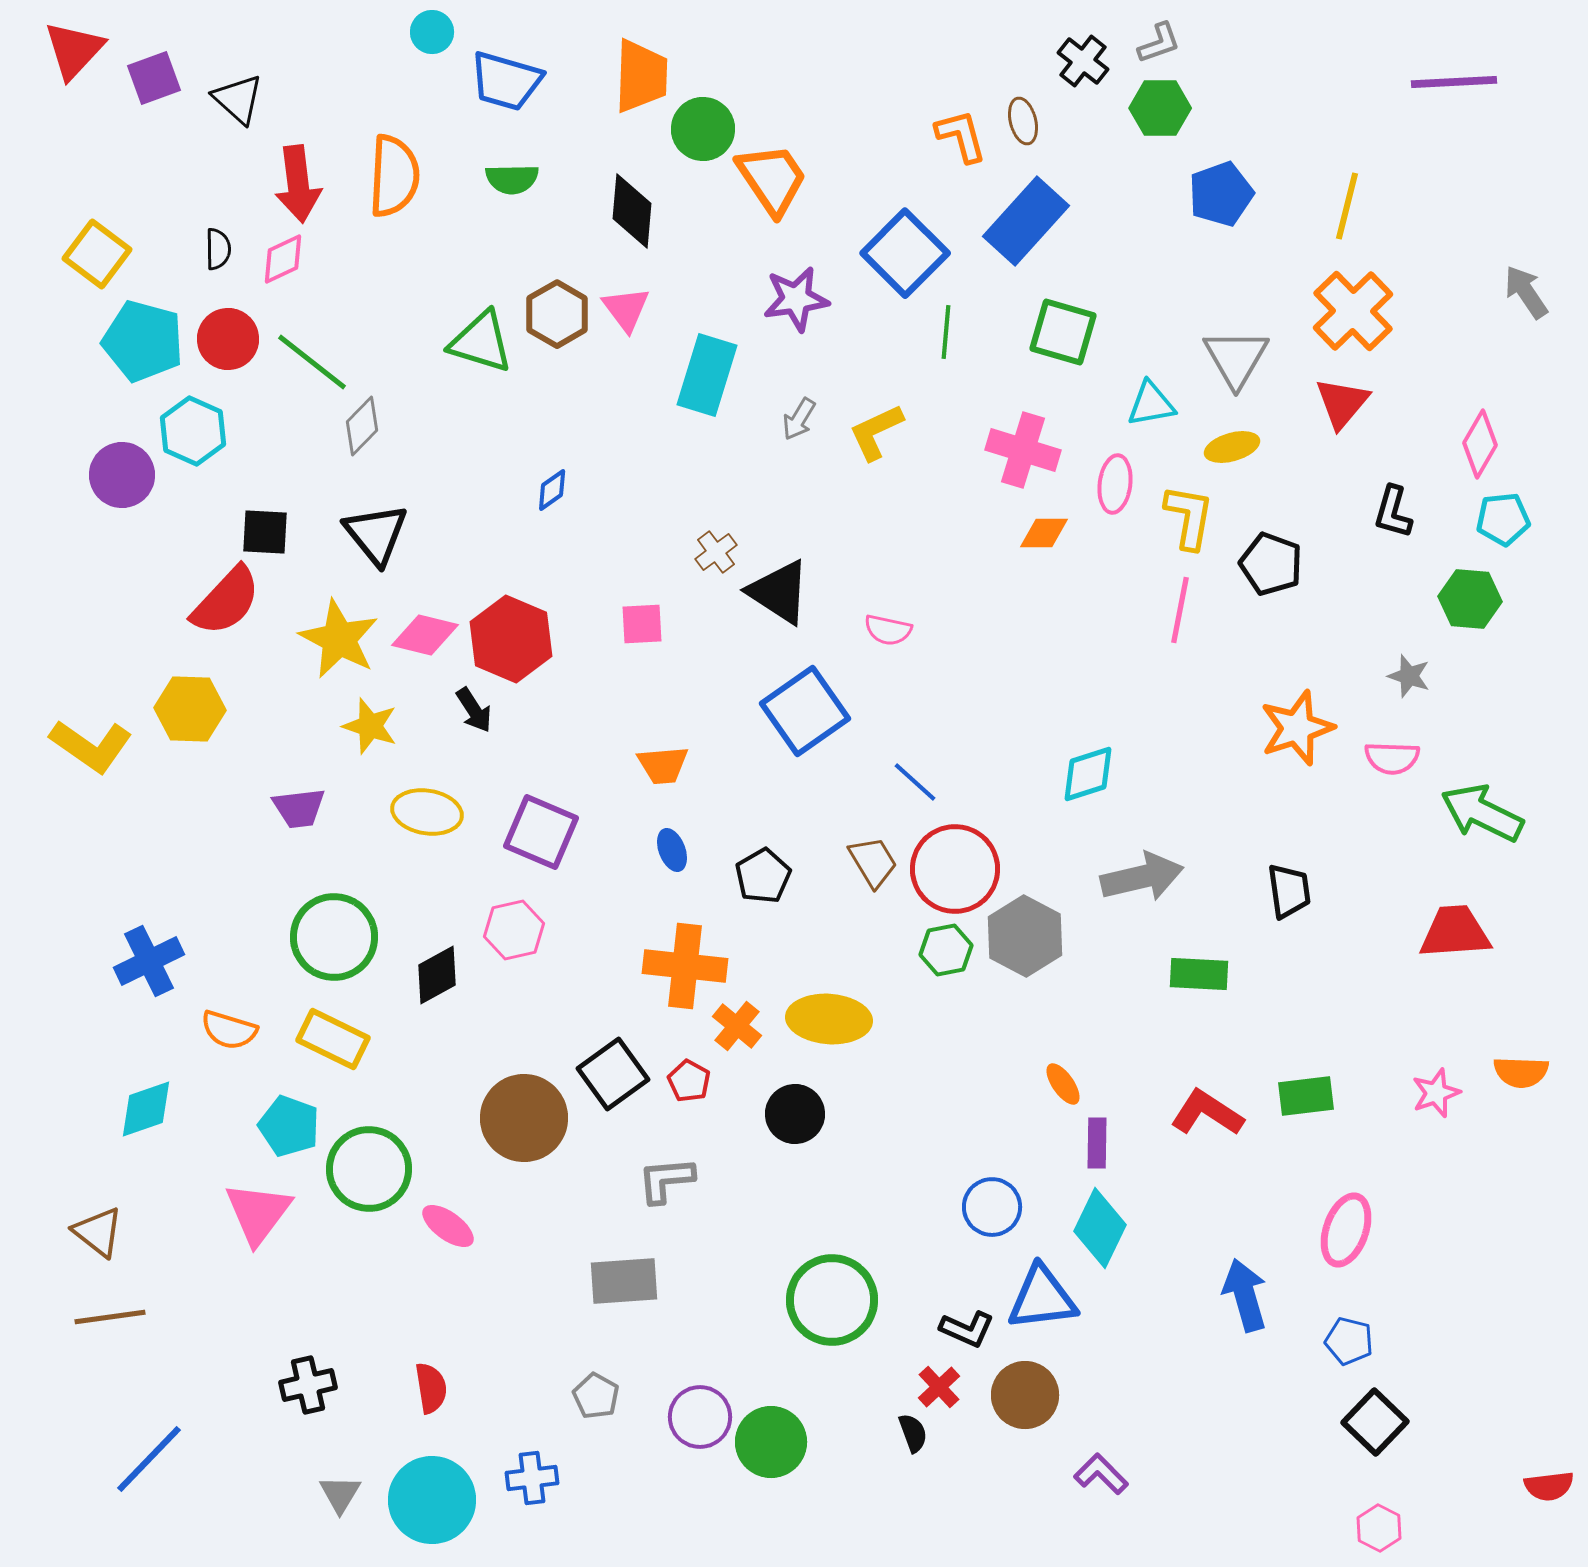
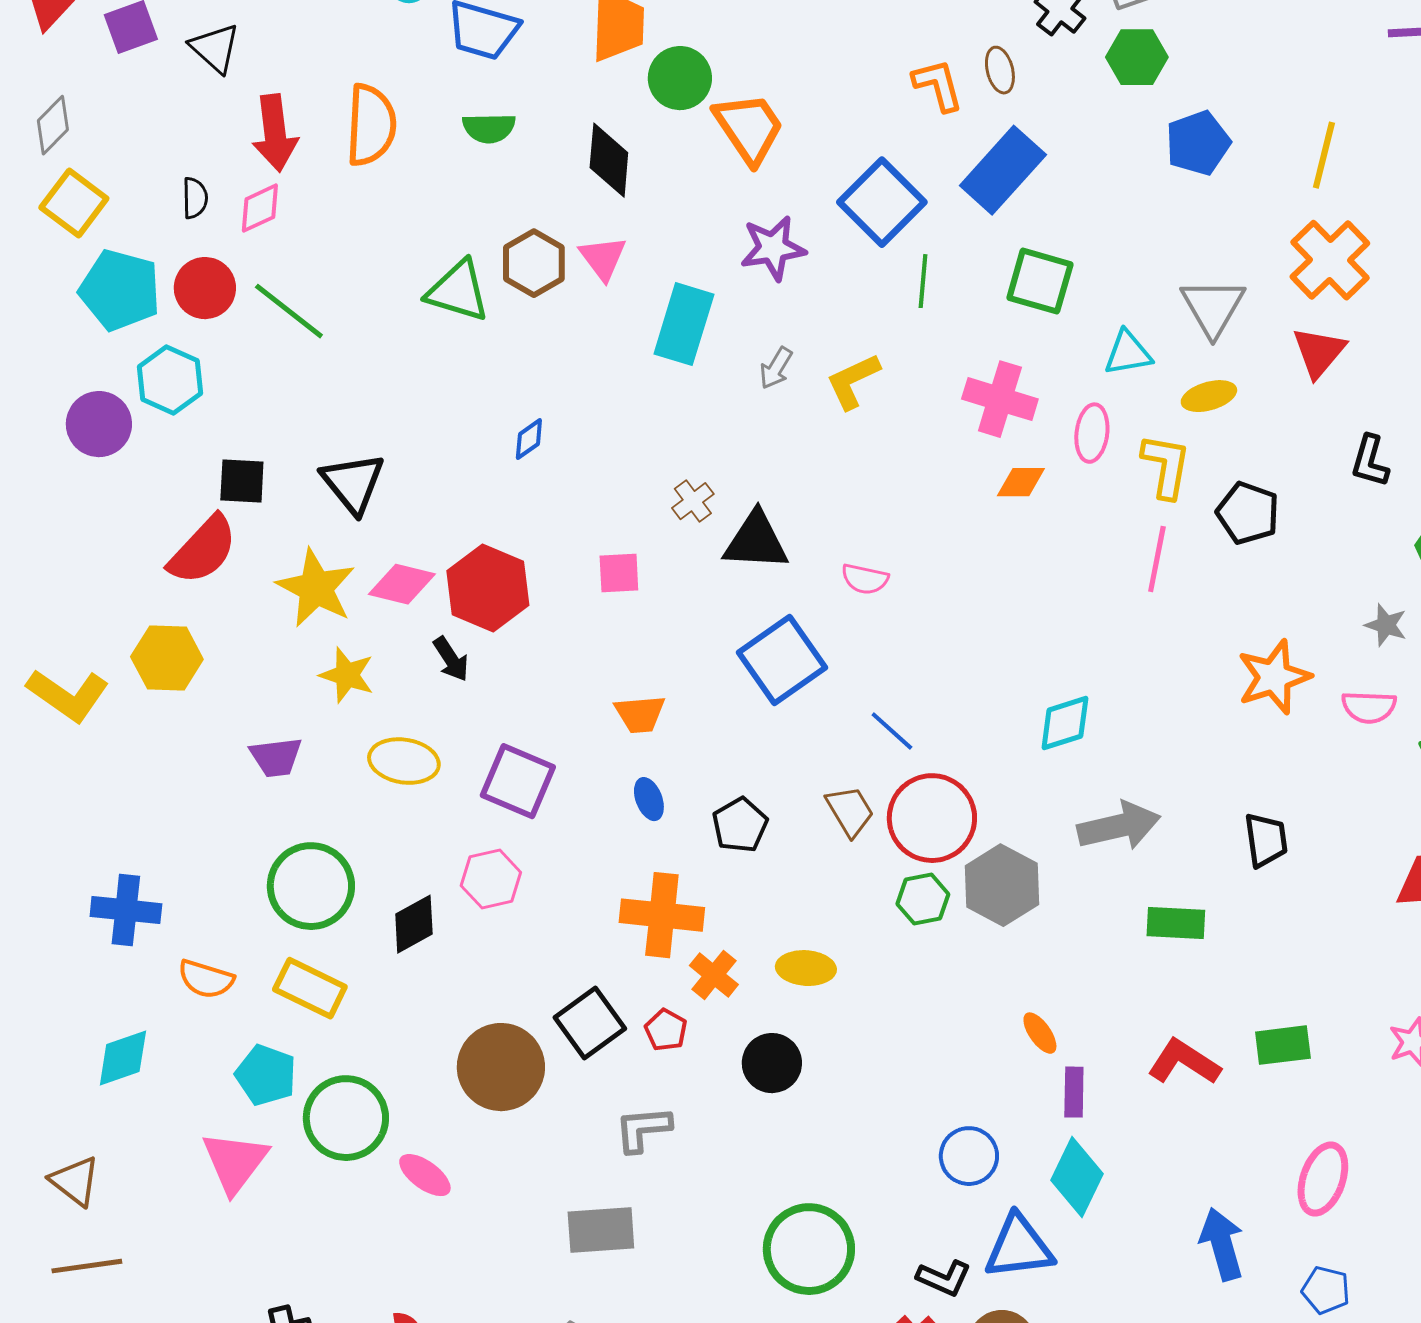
gray diamond: (362, 426) -> (53, 125), moved
black triangle: (779, 592) -> (756, 541), turned -30
blue cross: (149, 961) -> (126, 910), turned 32
yellow ellipse: (829, 1019) -> (806, 968), size x0.7

